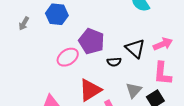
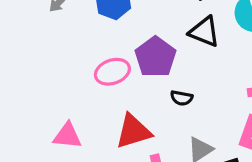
black triangle: (135, 48) -> (204, 32), moved, turned -35

